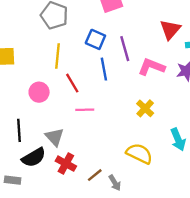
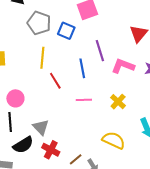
blue square: (95, 39) -> (66, 31), moved
pink circle: (39, 92) -> (15, 98), moved
pink line: (85, 110) -> (84, 100), moved

